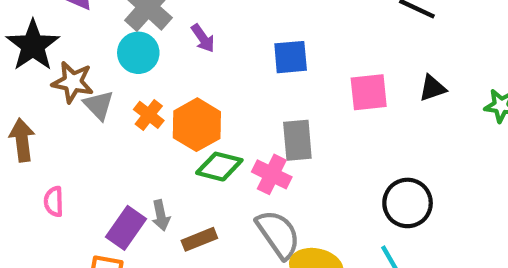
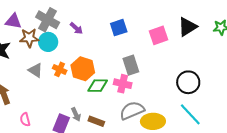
brown star: (73, 82) -> (29, 38), moved
black triangle: (433, 88) -> (187, 27), size x1.5
gray semicircle: (278, 234) -> (132, 111), turned -65
brown rectangle: (199, 239) -> (96, 121), turned 56

